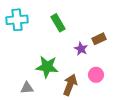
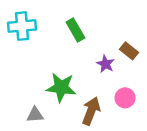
brown rectangle: (99, 39) -> (129, 51), turned 64

